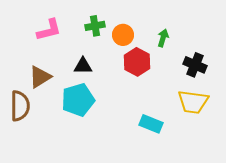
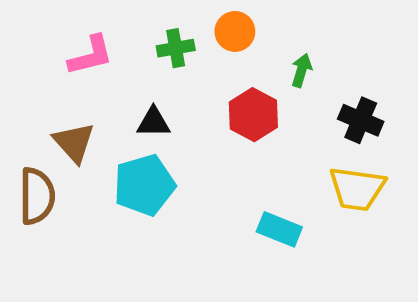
orange circle: (123, 35) -> (235, 31), moved
brown triangle: (40, 77) -> (74, 142), turned -40

